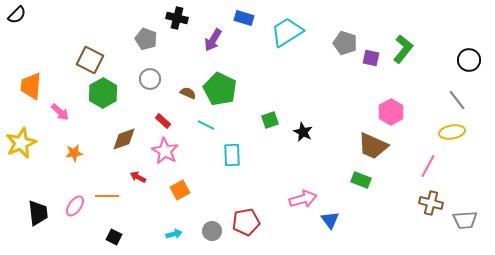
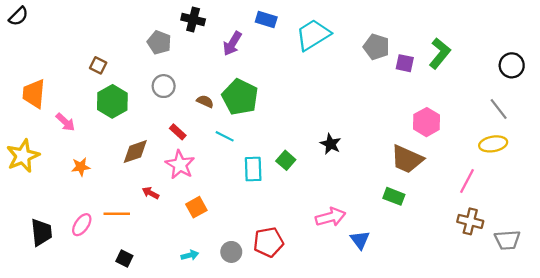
brown square: (90, 60) -> (98, 65), size x0.6
green square: (270, 120) -> (286, 160), moved, turned -30

